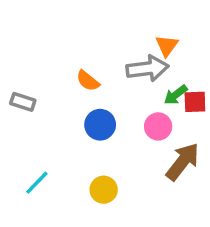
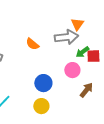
blue circle: (100, 125) -> (43, 83), moved
brown arrow: (183, 162) -> (86, 90), size x0.7

